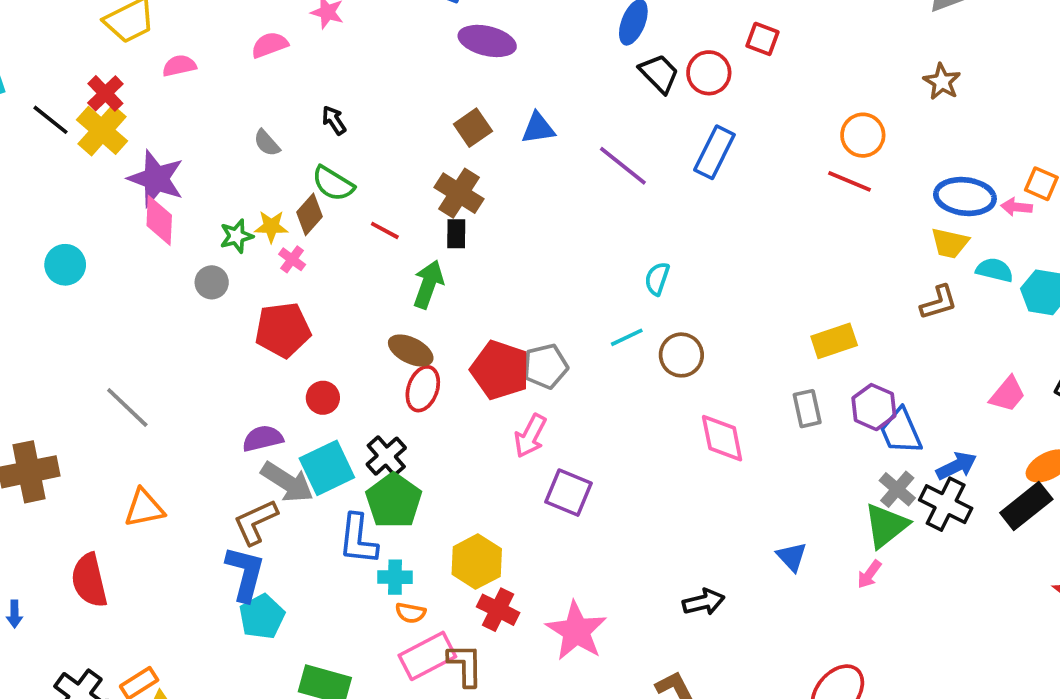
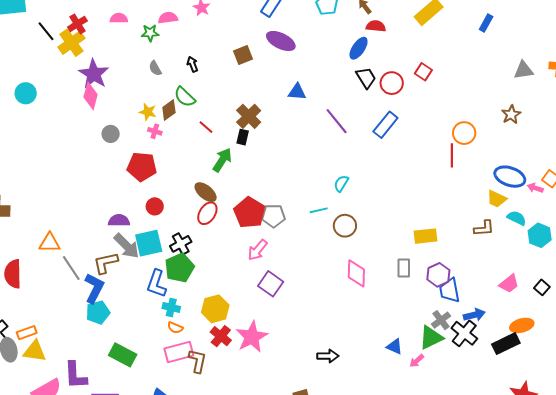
brown square: (473, 128) -> (243, 55), moved
red line: (849, 181) -> (452, 155), turned 55
green star: (236, 236) -> (150, 33), moved
pink cross: (292, 259) -> (155, 131), turned -32
cyan circle: (65, 265) -> (26, 93), moved
gray line: (127, 408) -> (71, 268), moved
blue triangle: (792, 557) -> (394, 347), moved, turned -36
pink star: (576, 631) -> (252, 337), moved

